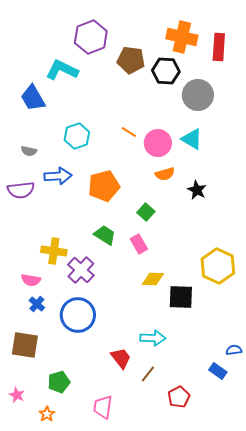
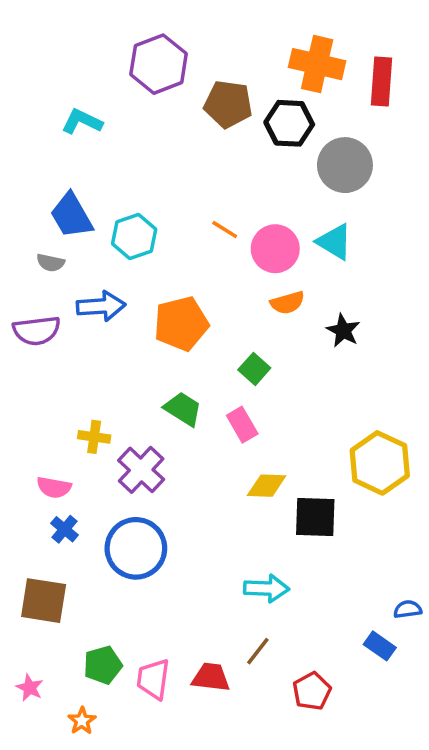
cyan L-shape: (62, 70) -> (82, 122), moved, size x0.7
blue trapezoid: (33, 98) -> (71, 216), moved
yellow cross: (54, 251) -> (94, 437), size x0.7
red trapezoid: (121, 358) -> (211, 677), moved, turned -45
pink trapezoid: (103, 407) -> (153, 679), moved

